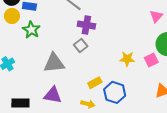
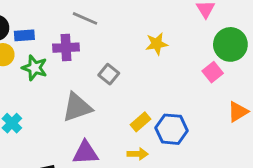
purple cross: (86, 25) -> (66, 48), moved
yellow star: (127, 59) -> (157, 44), moved

